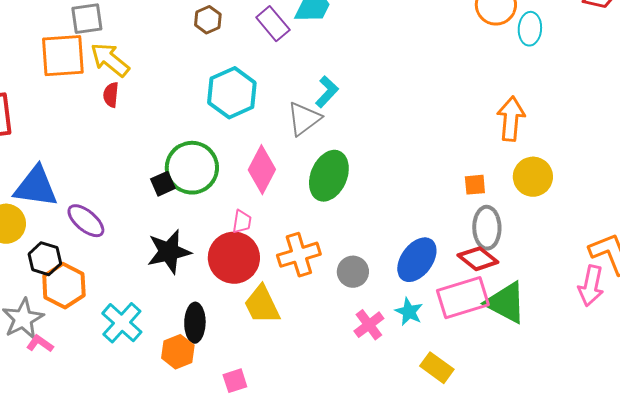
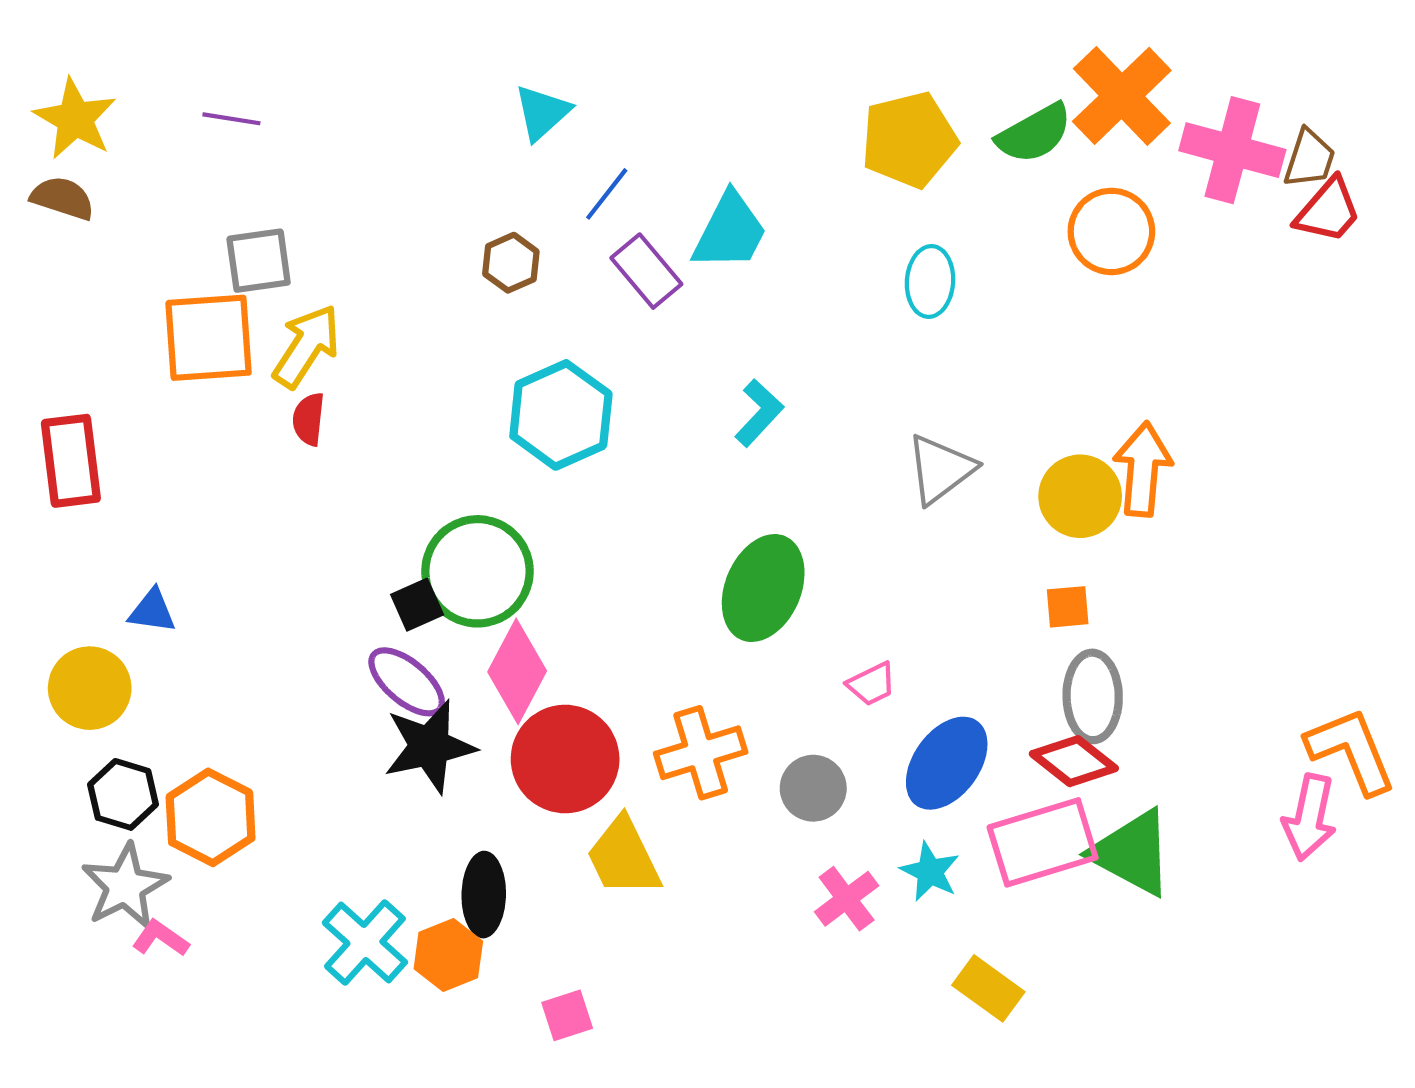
cyan ellipse: (530, 29) -> (930, 281), moved
yellow arrow: (110, 60) -> (307, 346), turned 84
gray triangle: (304, 119) -> (940, 469), moved
pink diamond: (262, 170) -> (517, 671), moved
yellow circle: (533, 177) -> (1080, 496), moved
blue triangle: (36, 187) -> (152, 611), size x0.5
purple ellipse: (86, 221) -> (407, 682), moved
pink trapezoid: (242, 222) -> (872, 684), moved, turned 55
black hexagon: (45, 259) -> (123, 794), moved
cyan cross: (122, 323) -> (365, 943), moved

